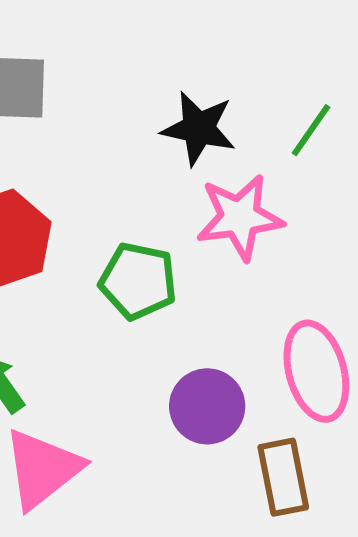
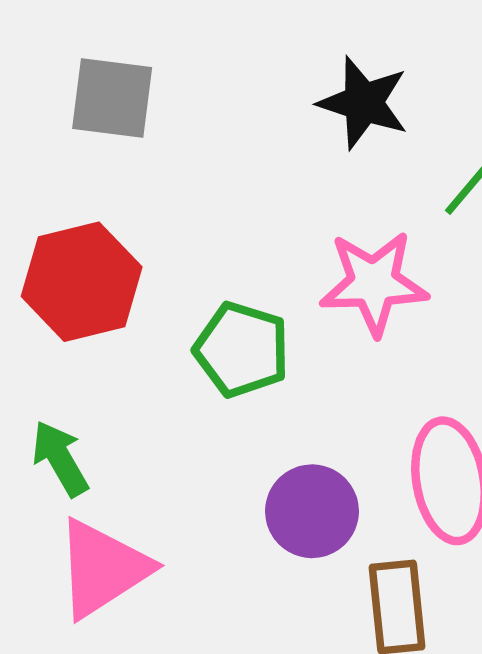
black star: (199, 128) -> (363, 103), moved

